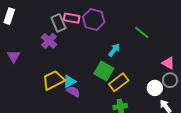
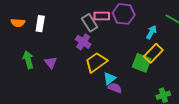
cyan arrow: (114, 50) -> (151, 32), moved
yellow trapezoid: (53, 80) -> (96, 62), moved
yellow rectangle: (119, 82) -> (153, 53), moved

